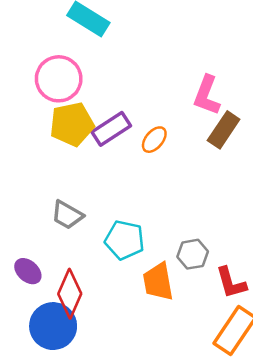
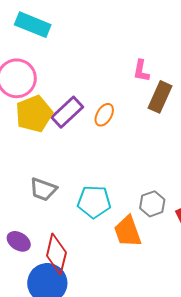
pink L-shape: (207, 95) -> (141, 71), size x0.7

